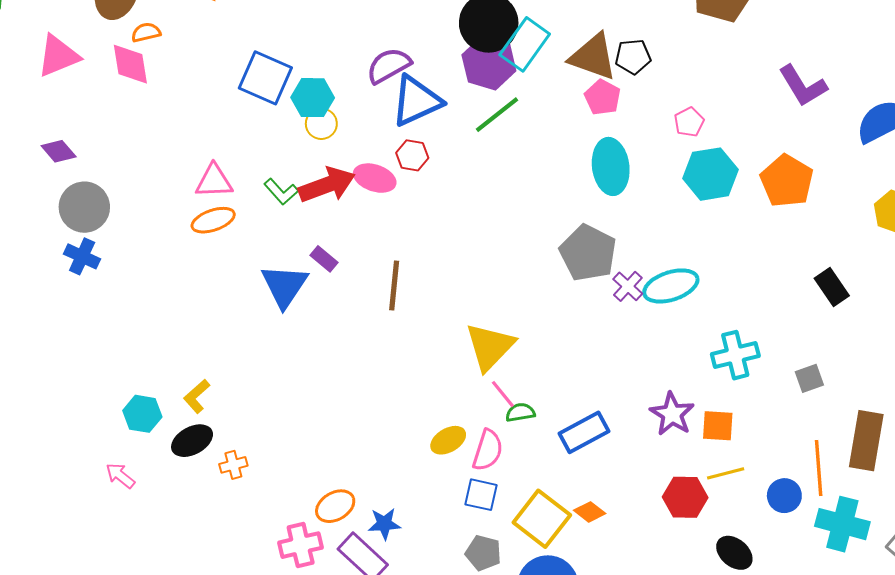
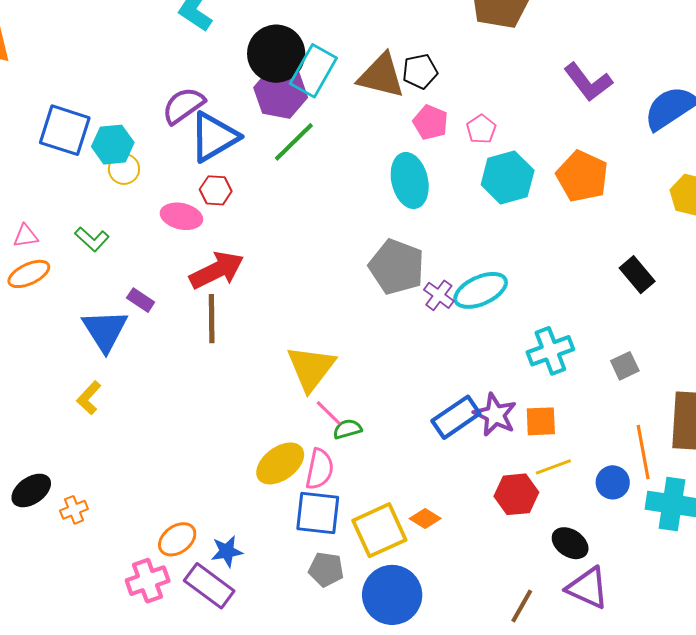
pink pentagon: (603, 97) -> (430, 122), moved
pink triangle: (214, 181) -> (26, 236), size x0.7
red arrow: (327, 185) -> (217, 270), moved
yellow L-shape: (197, 396) -> (89, 398), moved
blue rectangle: (584, 432) -> (456, 417), moved
yellow ellipse: (448, 440) -> (280, 463), size x1.4
blue square: (481, 495) -> (318, 513), size x1.4
yellow square: (542, 519) -> (379, 530), turned 34

